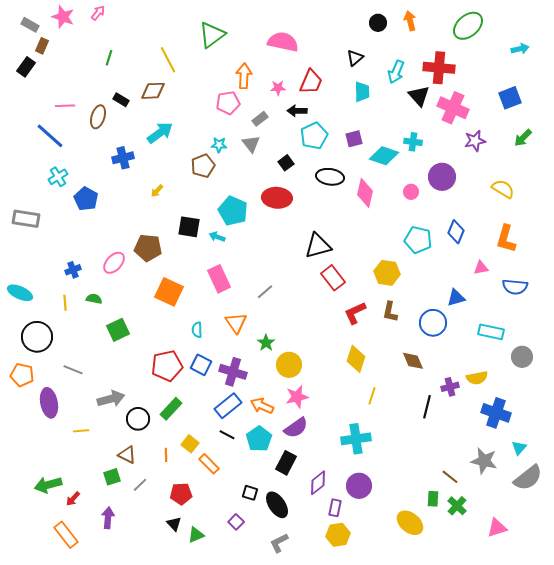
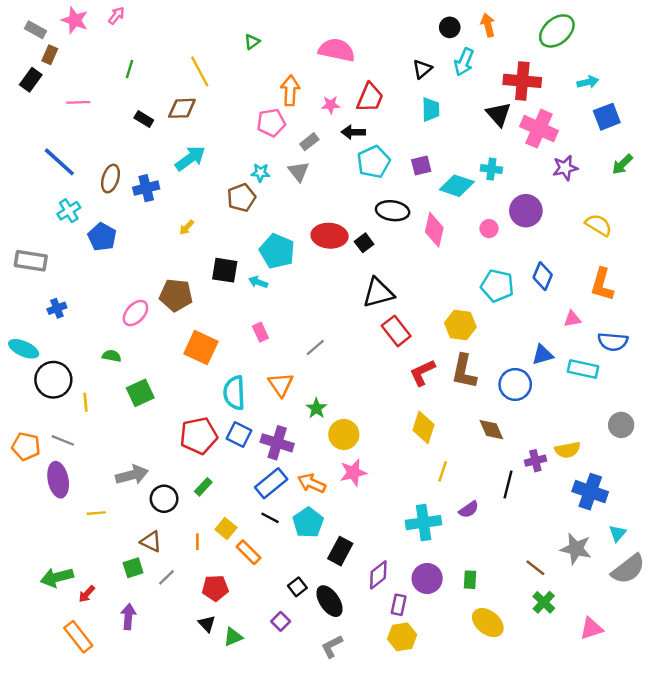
green triangle: (212, 35) -> (252, 42), size x0.5
cyan arrow: (520, 49) -> (588, 82), moved
cyan arrow: (396, 72) -> (464, 62), moved
pink line: (65, 106) -> (78, 102), moved
brown ellipse: (98, 117) -> (110, 179), moved
black square: (286, 163) -> (364, 243), moved
blue cross: (73, 270) -> (57, 308), moved
pink rectangle: (219, 279) -> (260, 332), size x0.6
yellow line: (65, 303) -> (85, 402), moved
brown L-shape: (390, 312) -> (464, 371), size x1.4
cyan semicircle: (197, 330) -> (234, 393), size x1.8
cyan rectangle: (491, 332) -> (583, 369), moved
black circle: (37, 337) -> (53, 380), moved
gray line: (73, 370) -> (63, 440), moved
green rectangle: (171, 409) -> (203, 487), size x0.7
purple semicircle: (296, 428) -> (469, 509), moved, size x0.7
black square: (250, 493) -> (297, 587), turned 35
green rectangle: (433, 499) -> (470, 580), moved

